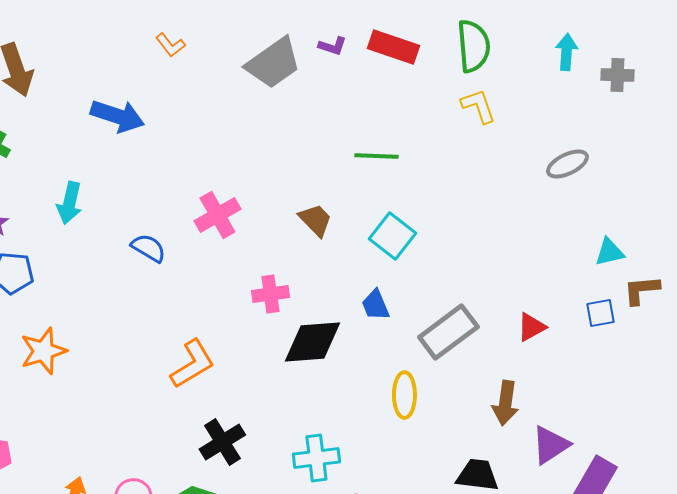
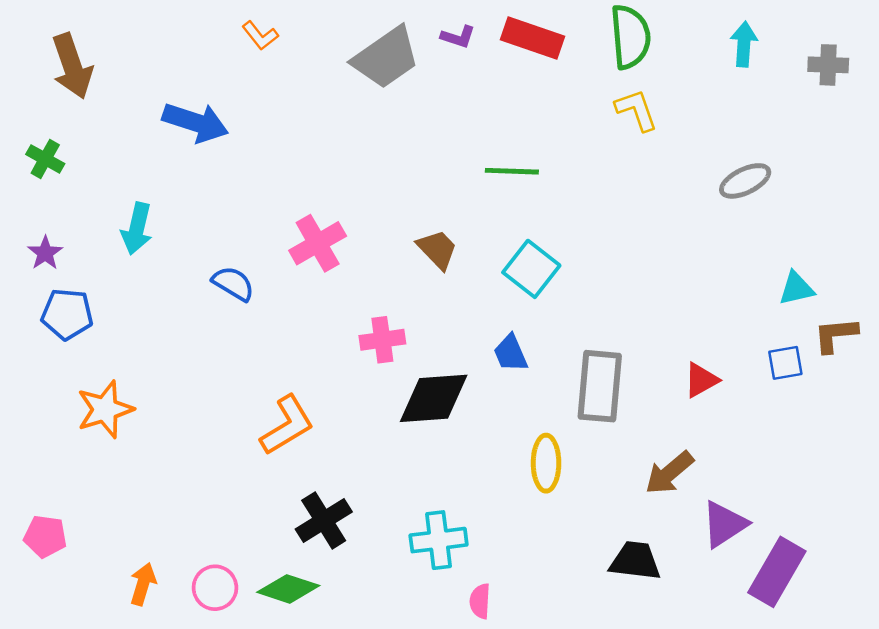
gray cross: (617, 75) -> (828, 65), moved
gray rectangle: (448, 332) -> (600, 386), turned -48
brown arrow: (505, 403) -> (669, 473), turned 42

